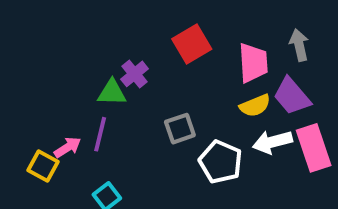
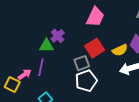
red square: (192, 44) -> (95, 48), moved
pink trapezoid: (253, 63) -> (95, 17), moved, turned 30
white pentagon: (221, 162) -> (86, 81), moved, turned 30

